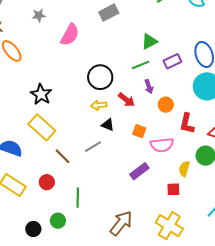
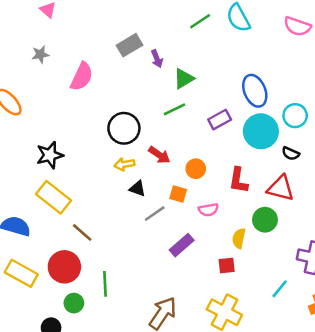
purple rectangle: (172, 61) -> (220, 119), moved
purple arrow: (149, 87) -> (157, 59), moved
black star: (41, 94) -> (50, 155), turned 30
orange circle: (166, 105) -> (196, 169), moved
pink semicircle: (162, 145) -> (208, 210), size x0.7
gray line: (93, 147) -> (155, 214), moved
red circle: (47, 182) -> (64, 267), size x1.6
green circle: (58, 221) -> (74, 303), moved

